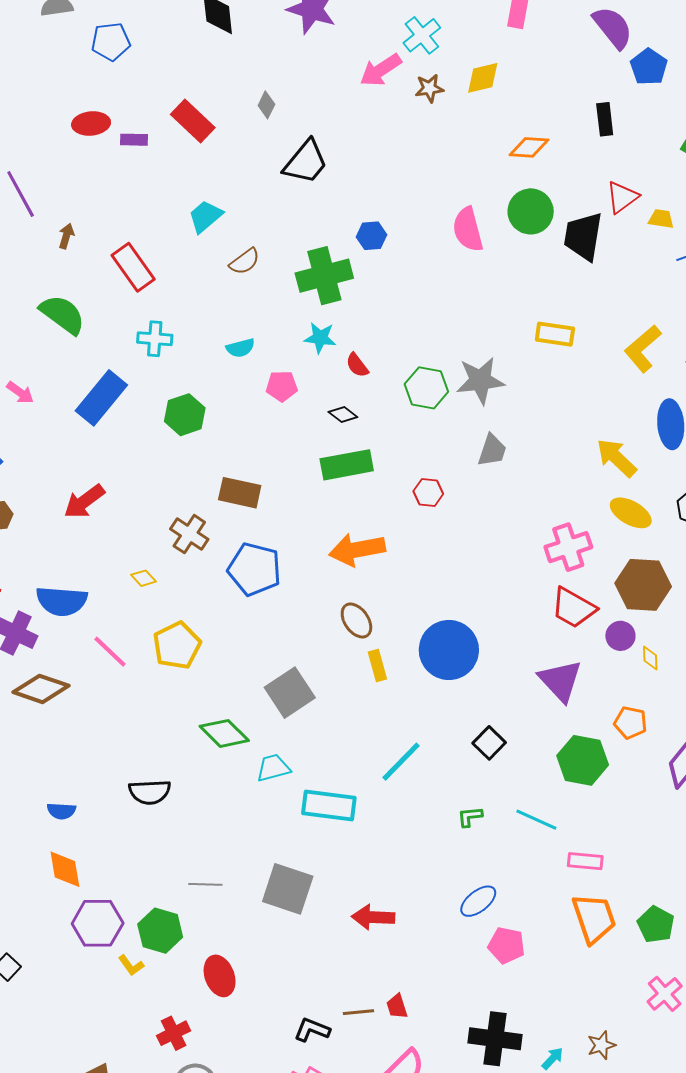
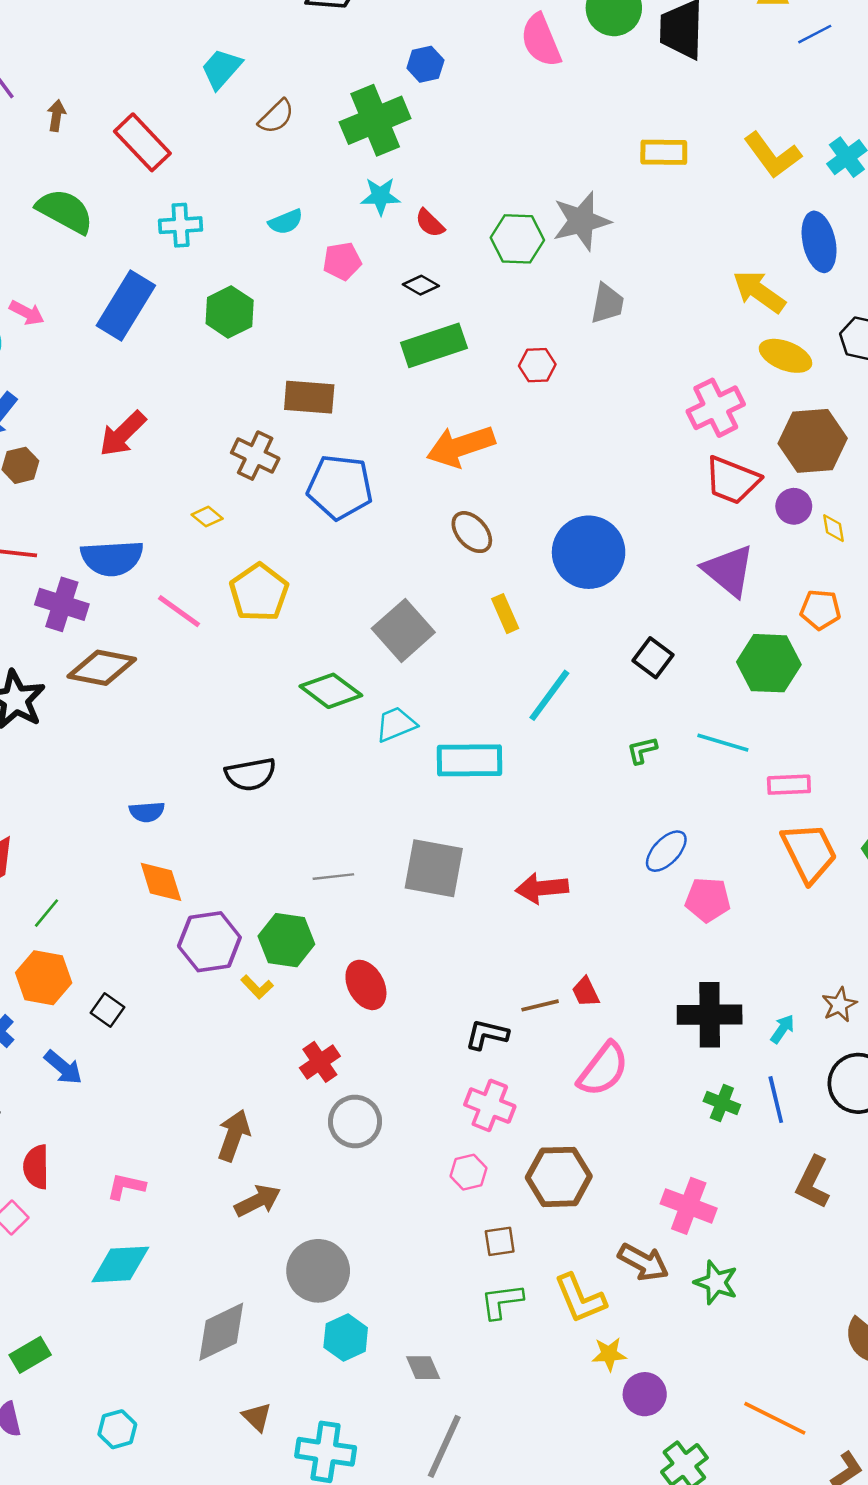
yellow L-shape: (643, 349) -> (772, 155), turned -78
yellow rectangle: (377, 666) -> (505, 614), moved

